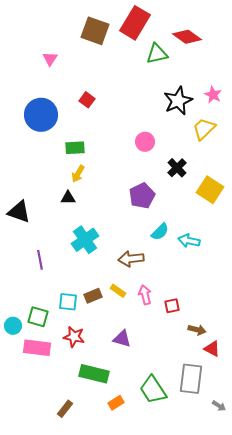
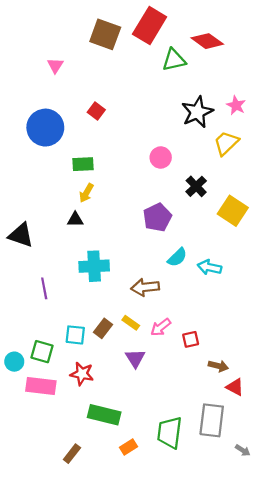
cyan cross: (85, 240) -> (94, 266), turned 32
pink arrow: (145, 295) -> (161, 327), turned -114
brown rectangle: (93, 296) -> (103, 328), turned -30
purple triangle: (122, 339) -> (135, 358), moved, turned 42
green trapezoid: (153, 390) -> (170, 433), turned 40

